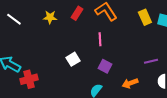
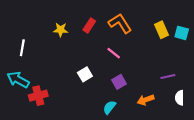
white line: (14, 19) -> (22, 48), moved, turned 63
pink line: (100, 39) -> (114, 53), turned -48
purple square: (105, 66) -> (119, 82), turned 32

